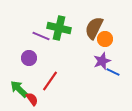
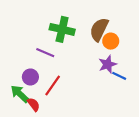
purple line: (41, 36) -> (45, 53), moved
purple circle: (29, 58) -> (30, 77), moved

